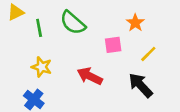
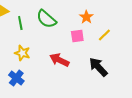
orange star: (135, 23) -> (86, 17), moved
yellow line: (148, 54) -> (104, 35), moved

